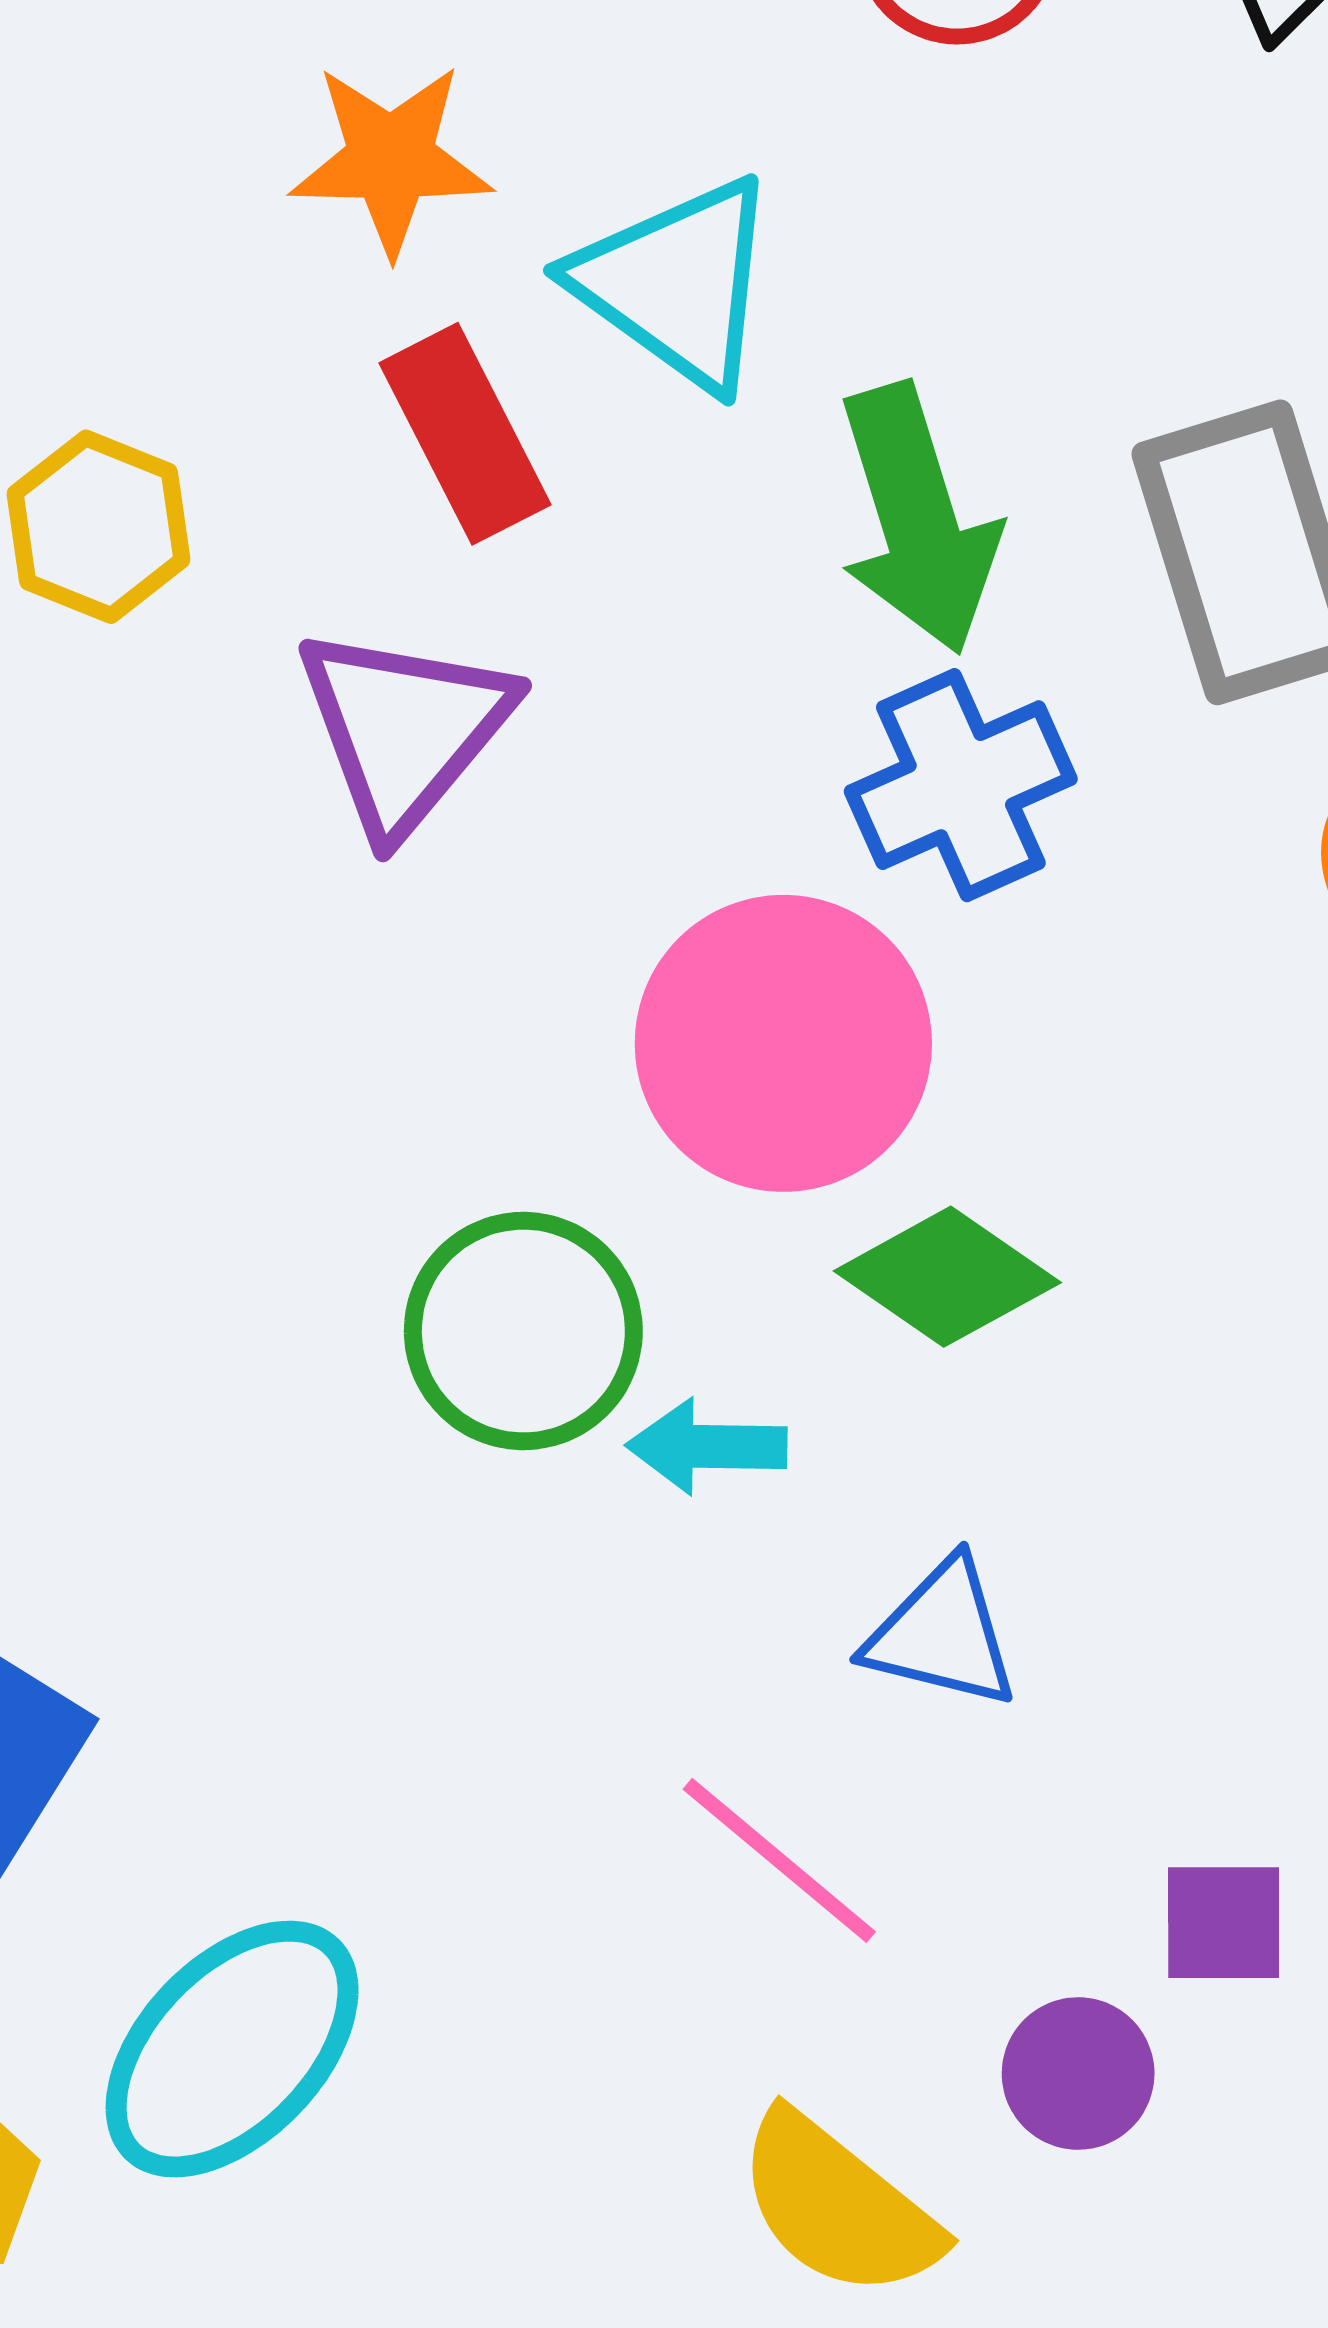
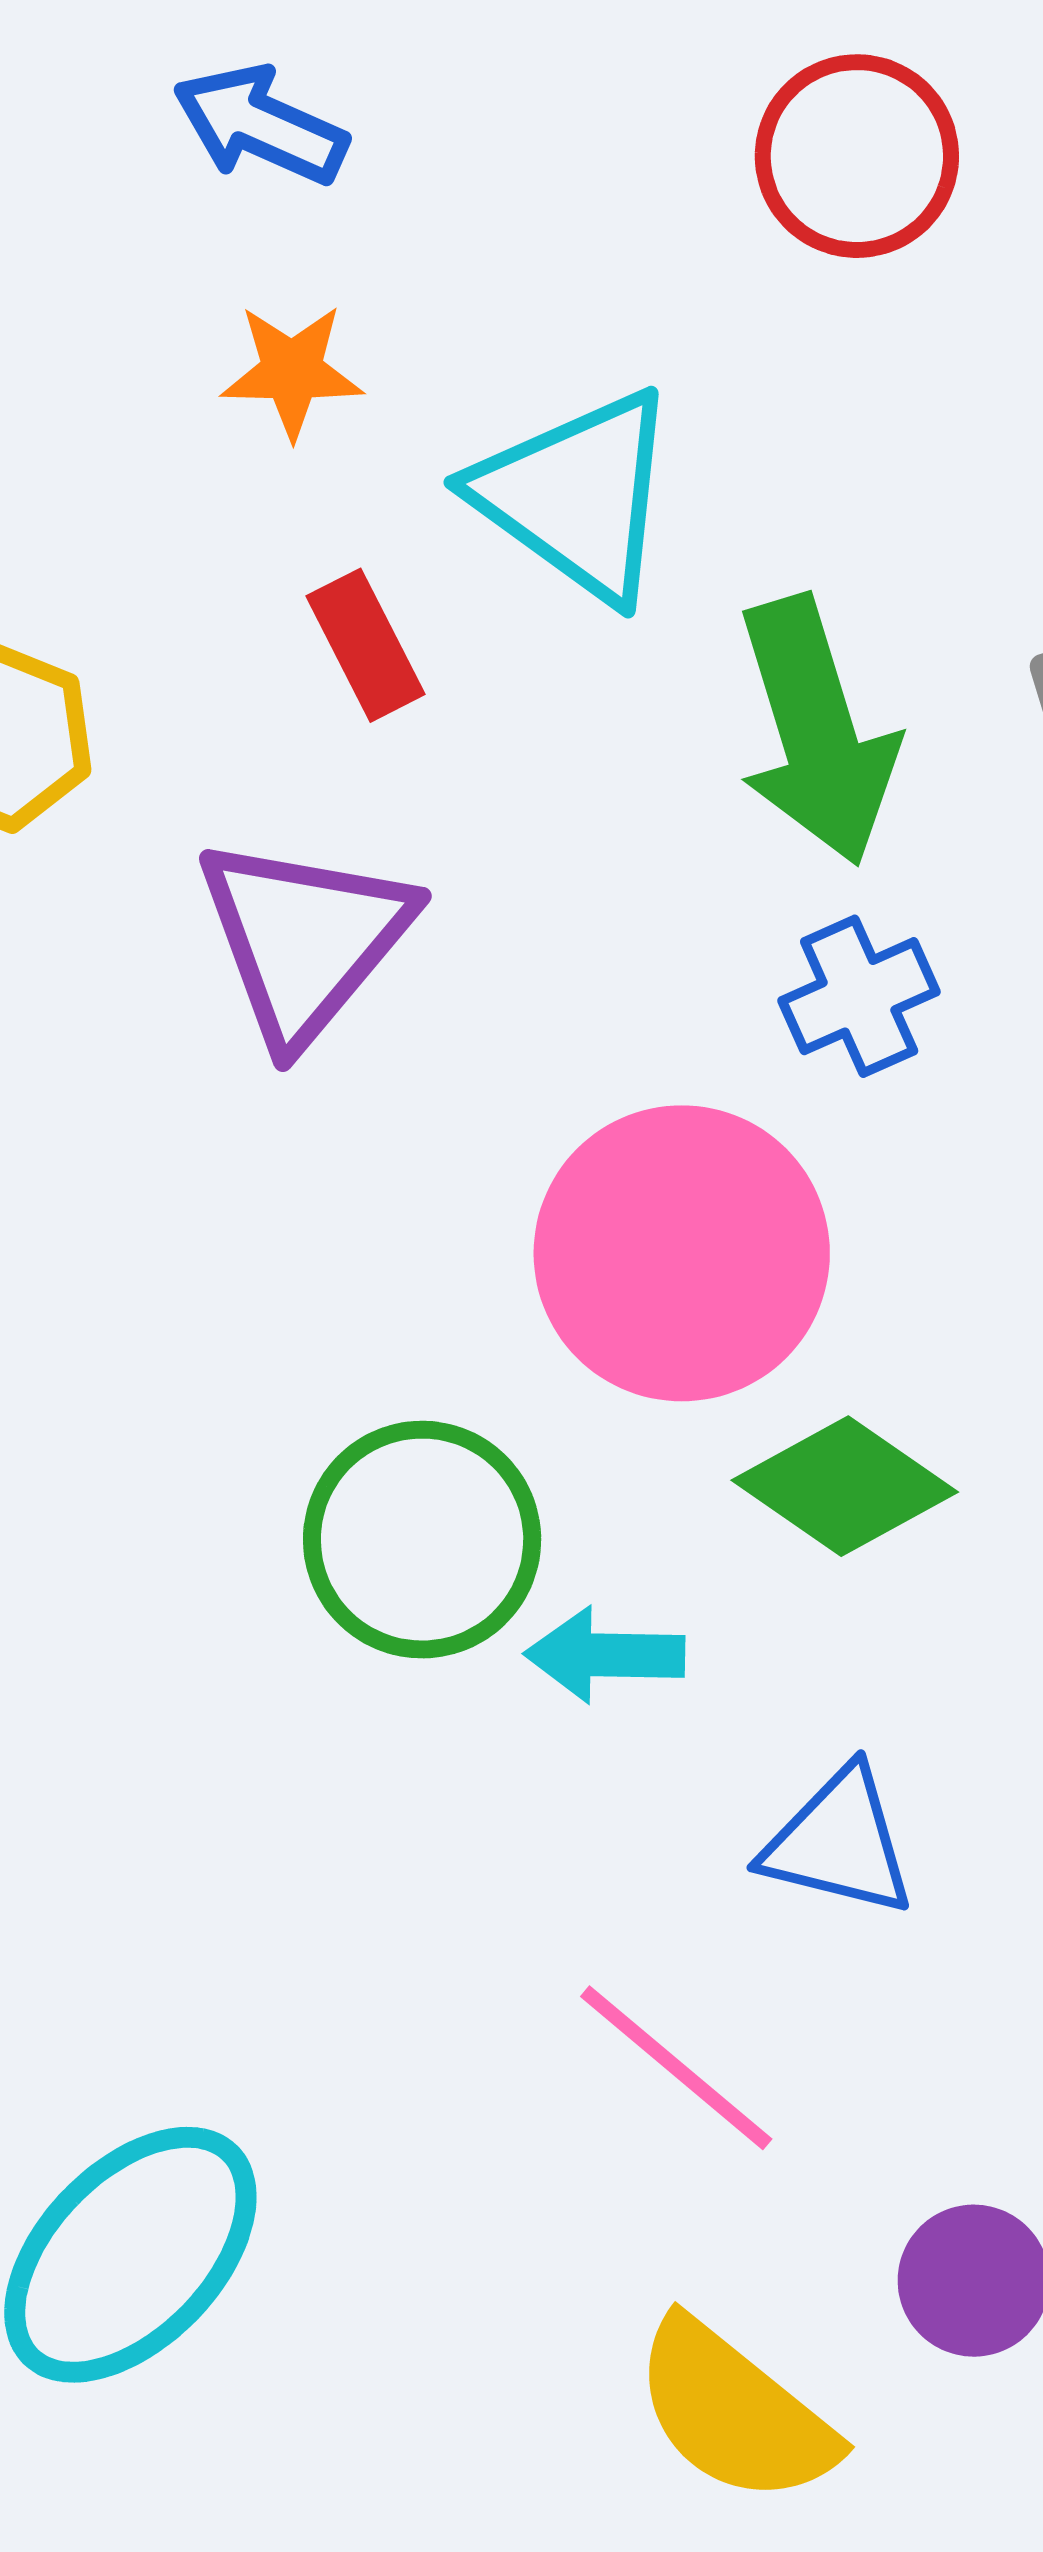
orange star: (391, 159) -> (292, 371), size x0.7
red rectangle: (465, 434) -> (366, 645), size x0.7
blue cross: (961, 785) -> (859, 996), size x0.7

